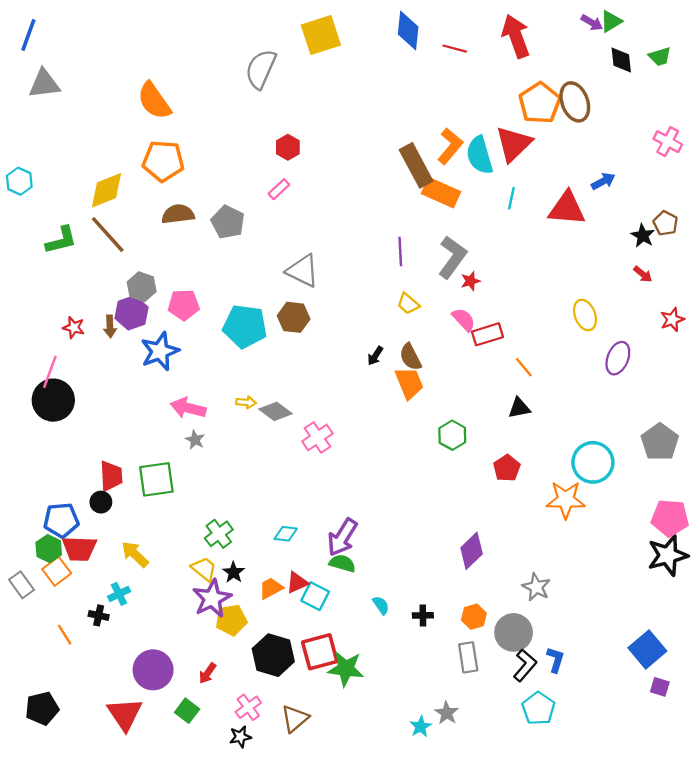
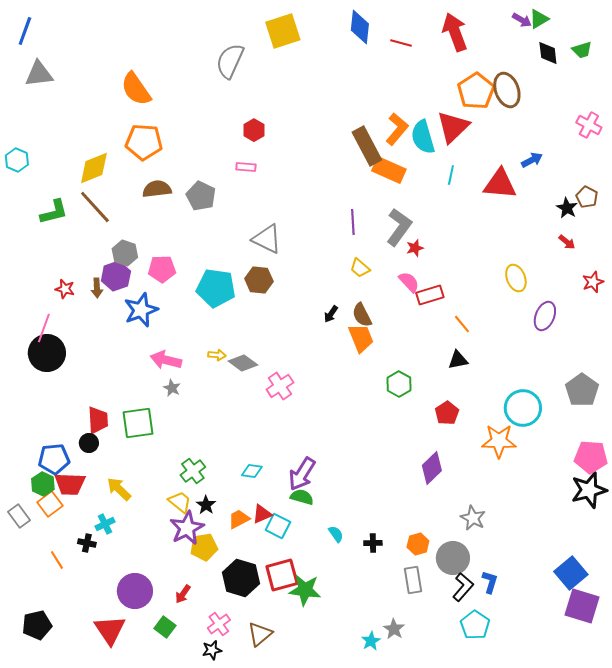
pink rectangle: (279, 189) -> (246, 167), turned 48
purple diamond: (472, 551) -> (432, 468), moved
purple square: (660, 687) -> (582, 606), size x2.0

